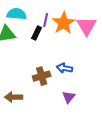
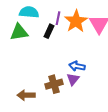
brown cross: (42, 76) -> (54, 84), moved
purple triangle: (69, 97) -> (73, 79), moved

